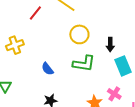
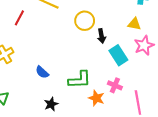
yellow circle: (79, 34) -> (85, 21), moved
green L-shape: (84, 64) -> (80, 80), moved

